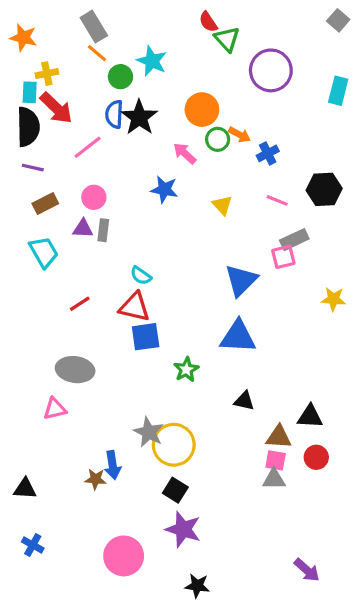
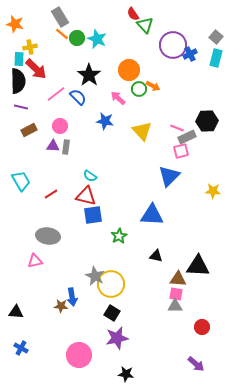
gray square: (338, 20) -> (216, 37), moved
green circle: (120, 77) -> (77, 38), moved
blue semicircle: (114, 114) -> (78, 97), moved, turned 132
blue cross: (268, 153) -> (190, 54), moved
yellow triangle: (222, 205) -> (142, 131), size x1.5
gray rectangle: (294, 240) -> (187, 137), moved
cyan trapezoid: (44, 252) -> (21, 181), moved
pink square: (283, 257) -> (181, 151), moved
blue triangle: (241, 280) -> (169, 176), moved
black triangle: (310, 417) -> (198, 266), size x1.4
red circle: (316, 457) -> (202, 327), moved
purple star: (183, 529) -> (117, 338), turned -30

